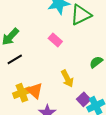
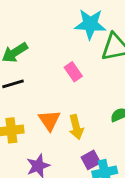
orange triangle: (35, 91) -> (49, 120), moved

